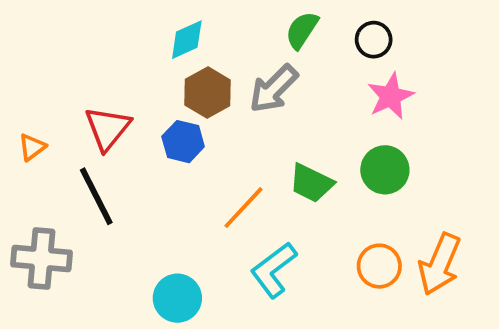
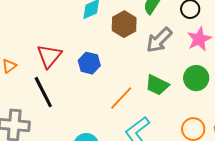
gray arrow: (274, 89) -> (159, 40), moved
brown hexagon: (208, 92) -> (124, 24), moved

